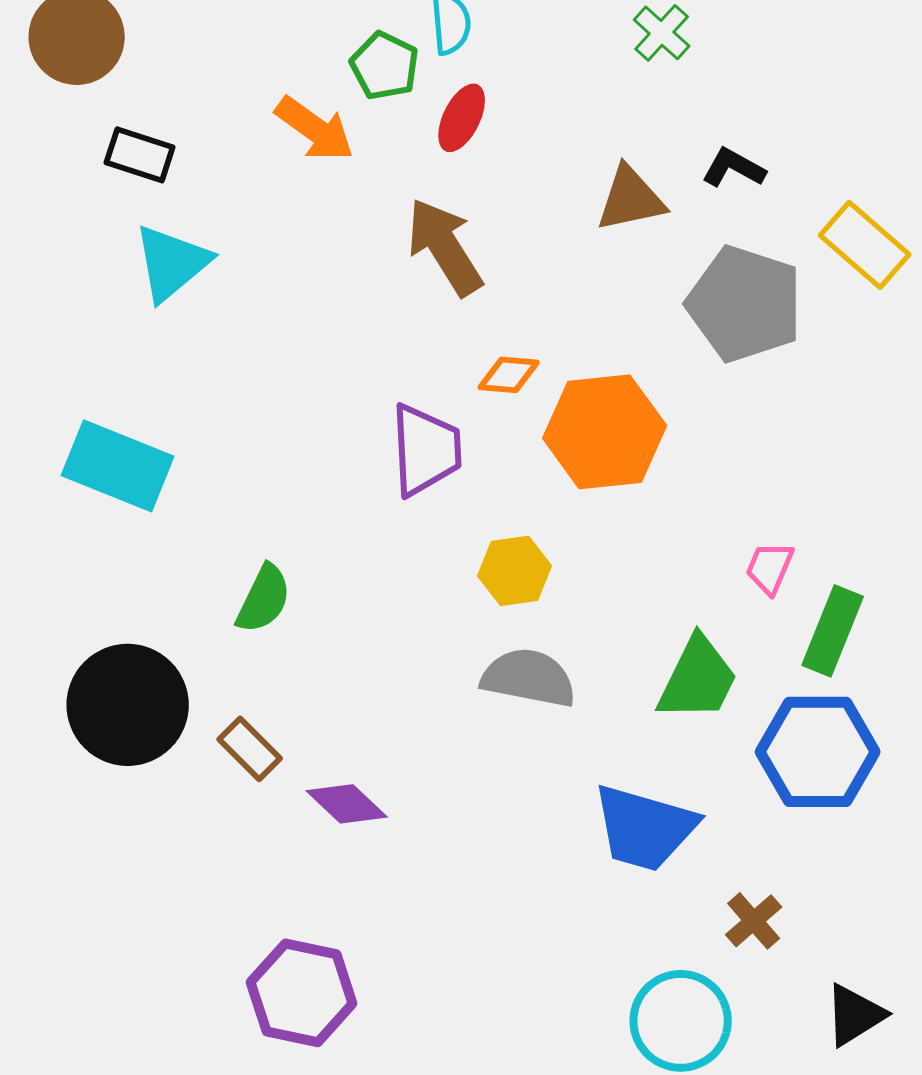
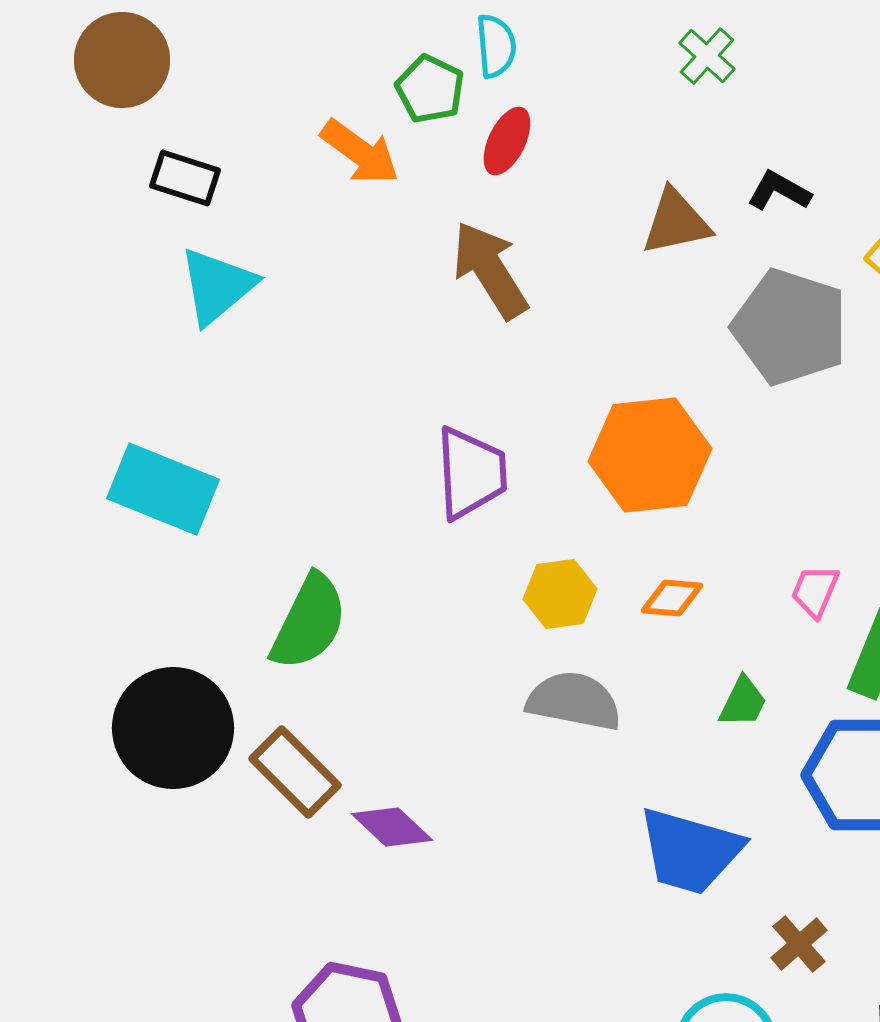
orange diamond: (509, 375) -> (672, 598), moved
green semicircle: (264, 599) -> (309, 622), size x1.4
green trapezoid: (698, 679) -> (743, 702), size x0.6
brown rectangle: (250, 749) -> (295, 772), size x1.4

